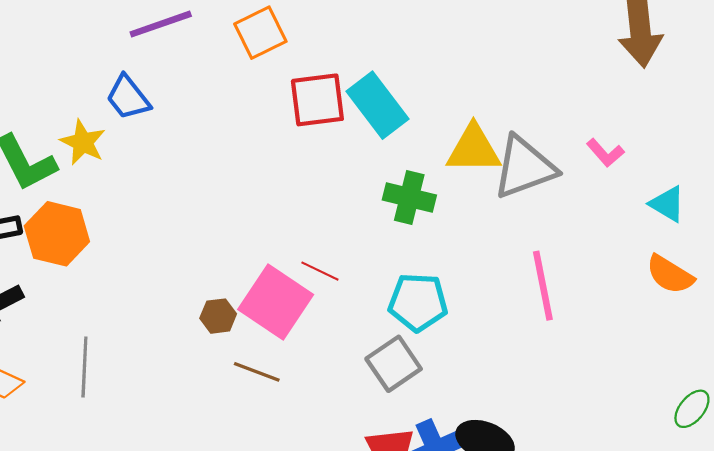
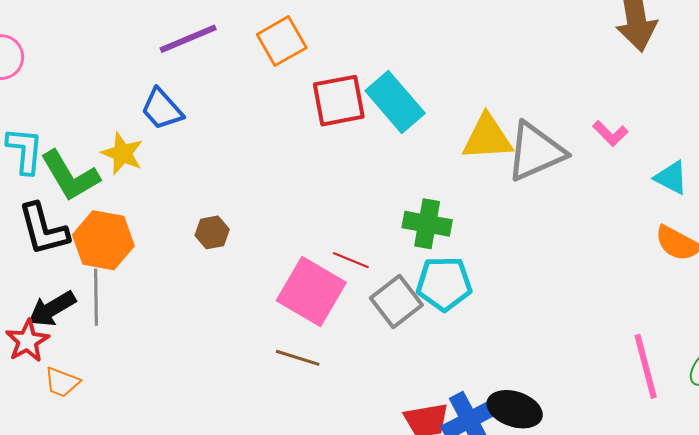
green cross: (409, 198) -> (427, 224), moved
pink line: (543, 286) -> (646, 366), moved
brown hexagon: (218, 316) -> (212, 232), moved
gray square: (394, 364) -> (396, 302), moved
gray line: (84, 367) -> (96, 297), moved

